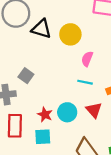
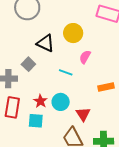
black triangle: (41, 29) -> (45, 43), moved
cyan line: (85, 82) -> (66, 72), moved
red triangle: (94, 110) -> (83, 114), moved

